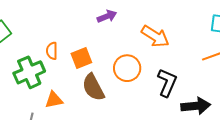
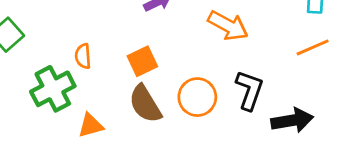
orange square: (81, 58) -> (142, 61), moved
orange circle: (127, 68) -> (197, 97), moved

